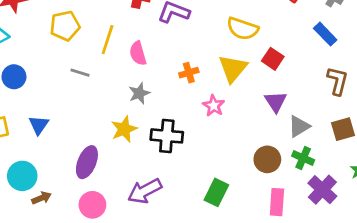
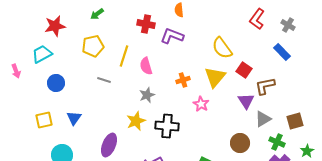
yellow semicircle: (243, 29) -> (222, 48), turned 35
brown L-shape: (338, 81) -> (265, 86), moved, turned -115
green cross: (303, 158) -> (277, 142), moved

